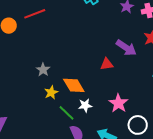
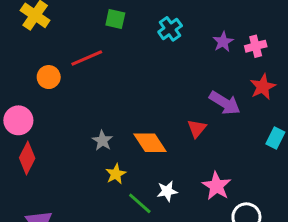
red triangle: (107, 64) -> (197, 128), turned -40
orange diamond: (74, 85) -> (150, 143), moved

